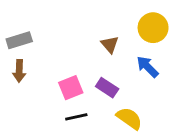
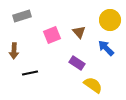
gray rectangle: (19, 40) -> (22, 16), moved
pink square: (71, 88) -> (52, 35), moved
black line: (76, 117) -> (30, 73), moved

